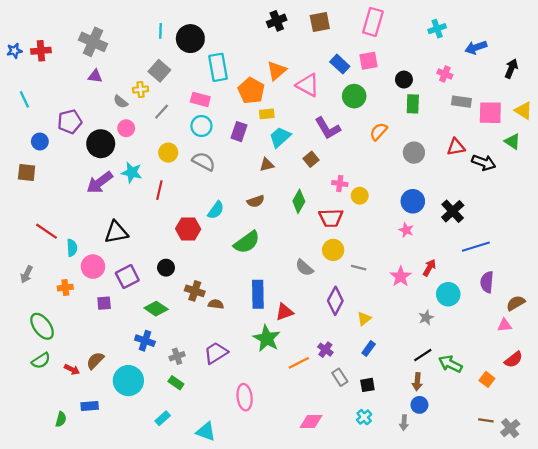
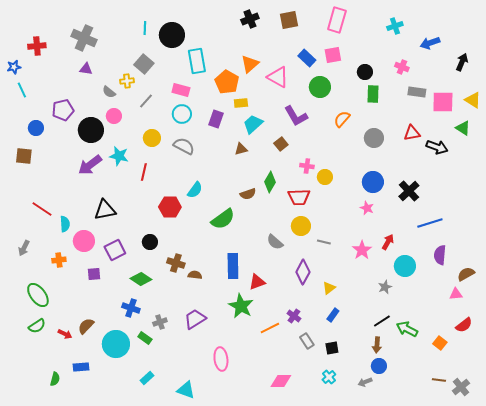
blue star: (14, 51) -> (14, 67), moved
brown semicircle: (256, 201) -> (248, 194), moved
green rectangle: (176, 383) -> (145, 338), moved
gray arrow: (404, 423) -> (365, 382), turned 64

